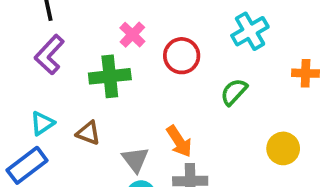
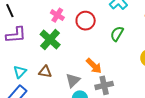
purple L-shape: (49, 55) -> (16, 35), turned -125
green cross: (110, 76) -> (50, 40), turned -30
gray triangle: (135, 160) -> (73, 80), turned 35

